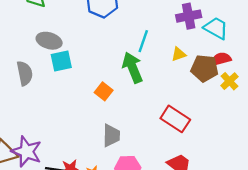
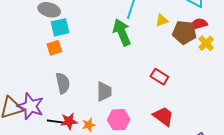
gray semicircle: (25, 73) -> (63, 83), moved
orange square: (104, 91) -> (54, 48), moved, turned 35
red rectangle: (175, 119) -> (159, 77), size x0.7

